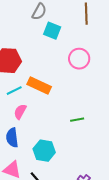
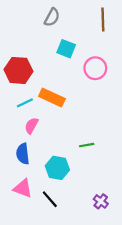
cyan square: (52, 31) -> (66, 49), moved
green line: (77, 120) -> (87, 145), moved

